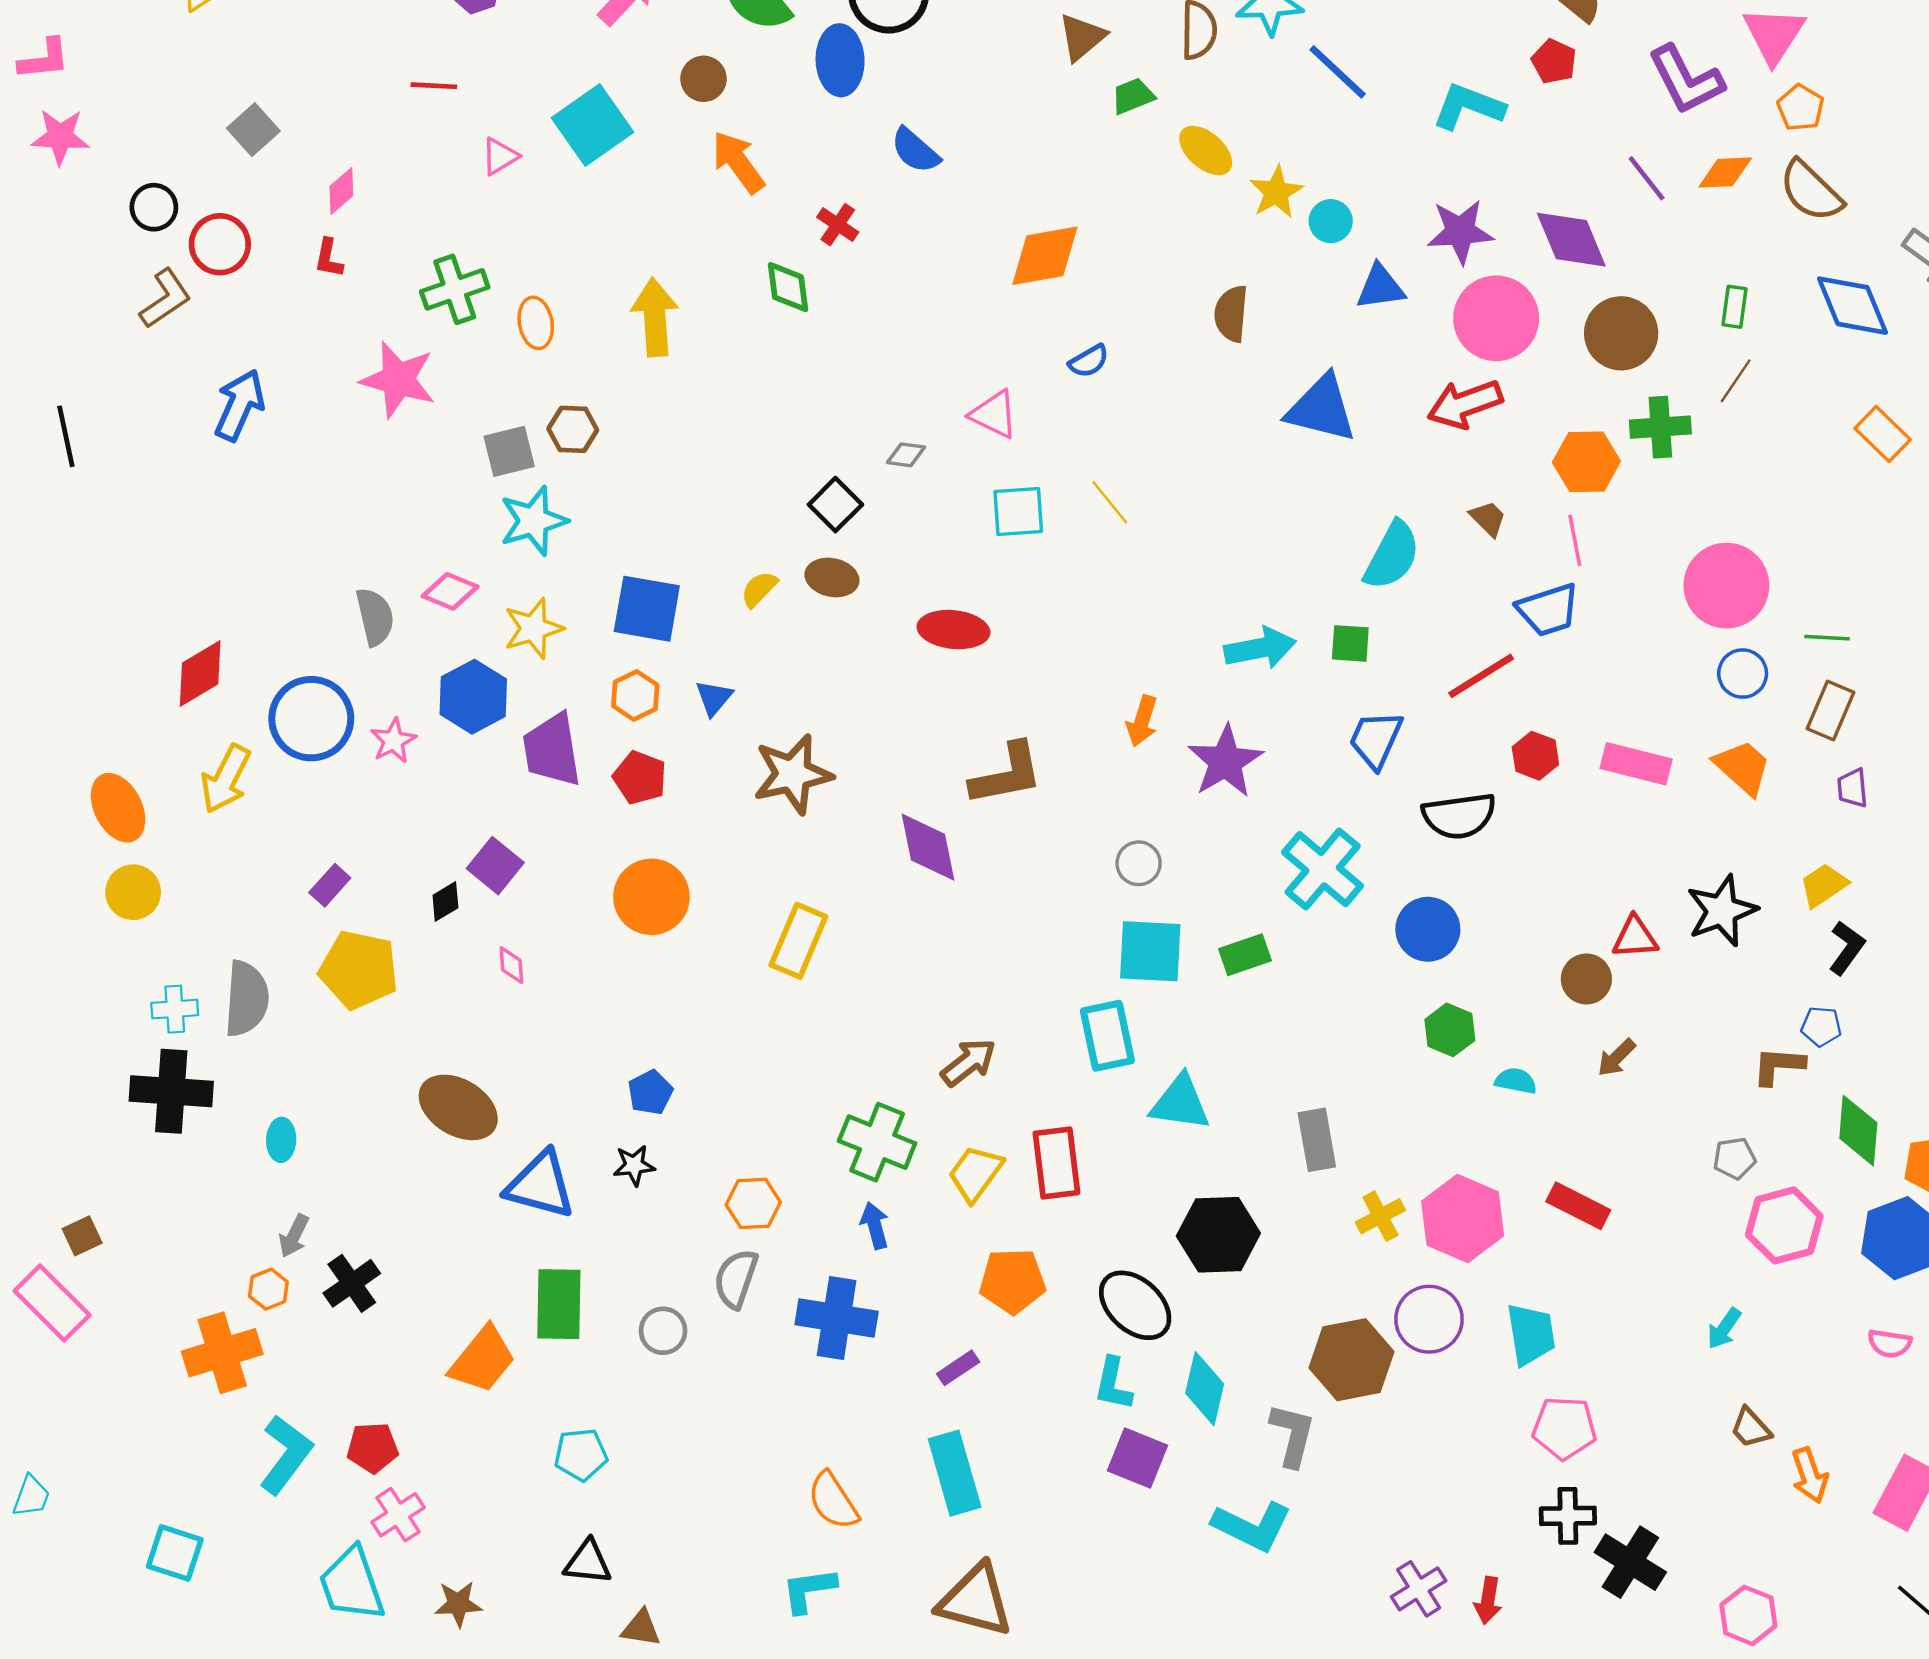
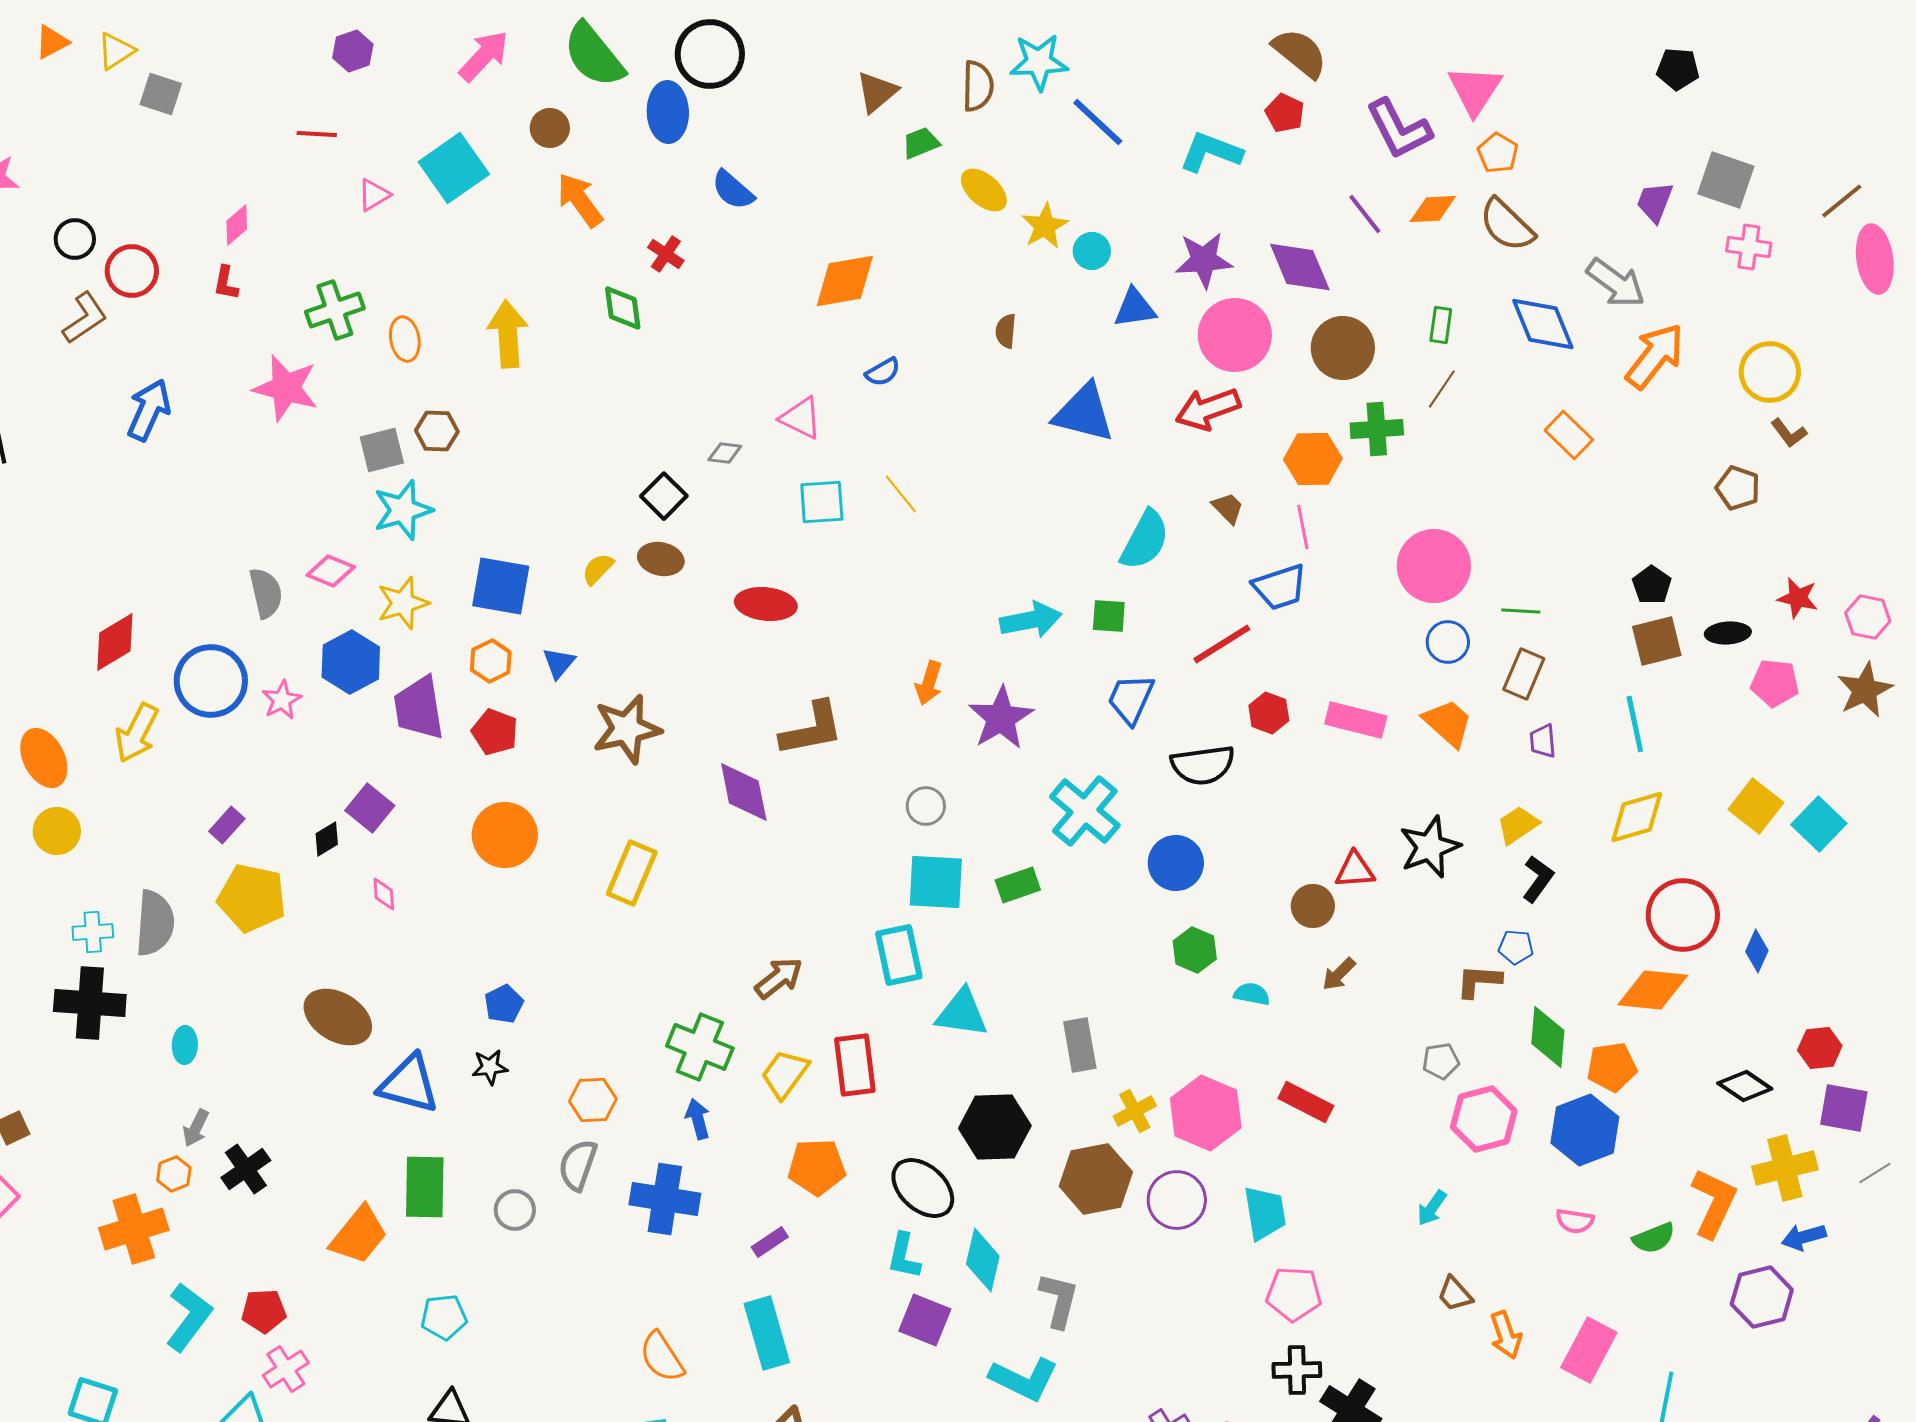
gray square: (253, 130) -> (161, 94), moved, turned -30
brown semicircle: (1231, 314) -> (1006, 331), size x0.7
brown hexagon: (1351, 1360) -> (1096, 1179), moved

